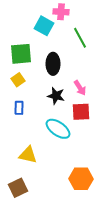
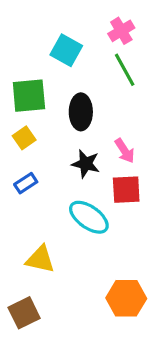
pink cross: (61, 12) -> (121, 31), moved, turned -35
blue rectangle: (19, 108) -> (26, 183), turned 56

